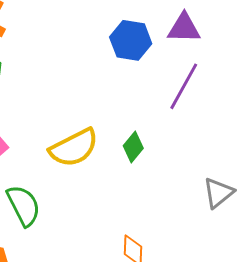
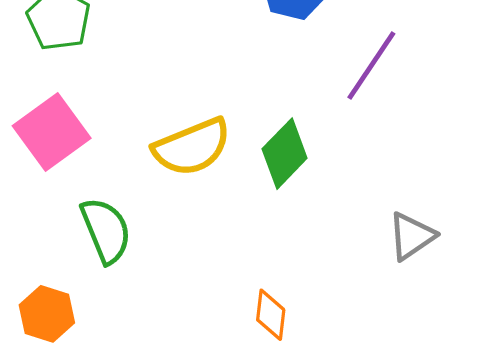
green diamond: (133, 147) -> (285, 154), size x1.4

